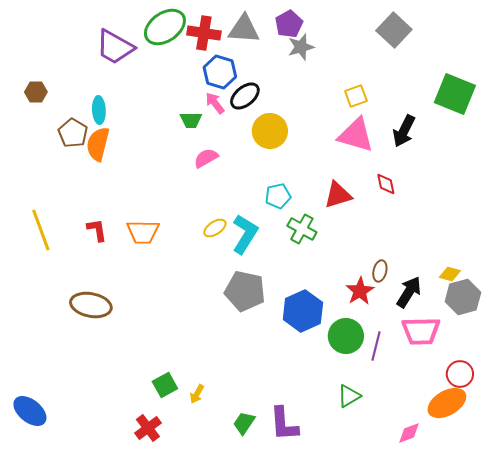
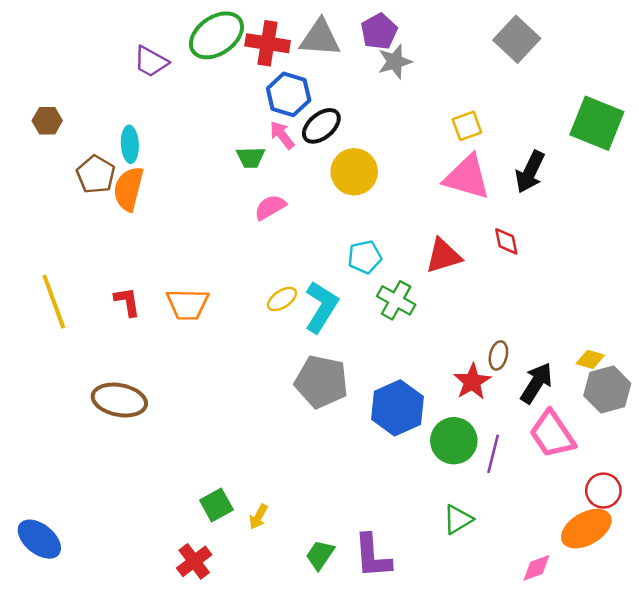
purple trapezoid: (115, 47) -> (151, 62), size x0.7
pink trapezoid: (421, 331) -> (552, 434), turned 57

